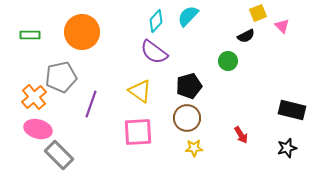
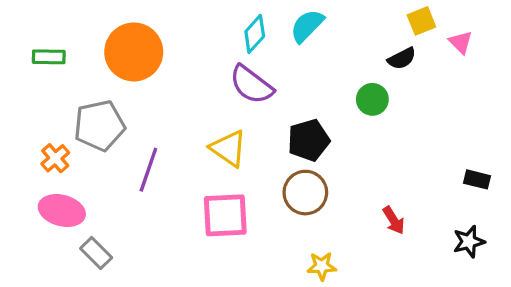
orange cross: (34, 97) -> (55, 158), size x0.7
black rectangle: (292, 110) -> (477, 179), size x0.6
yellow star: (194, 148) -> (322, 266), moved
gray rectangle: (59, 155) -> (96, 253), size x0.7

